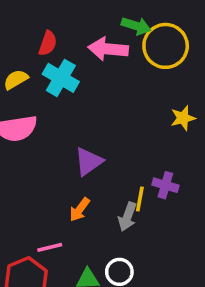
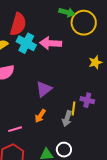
red semicircle: (48, 43) -> (18, 24), size x1.6
pink arrow: (108, 49) -> (51, 43), moved
pink line: (50, 247) -> (15, 129), moved

